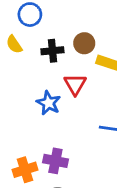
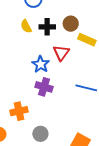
yellow semicircle: (14, 44) -> (26, 26), moved
purple cross: (55, 161) -> (44, 87), moved

